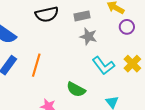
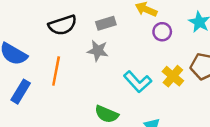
gray star: (88, 37) -> (98, 51), moved
orange line: (36, 65) -> (56, 71), moved

